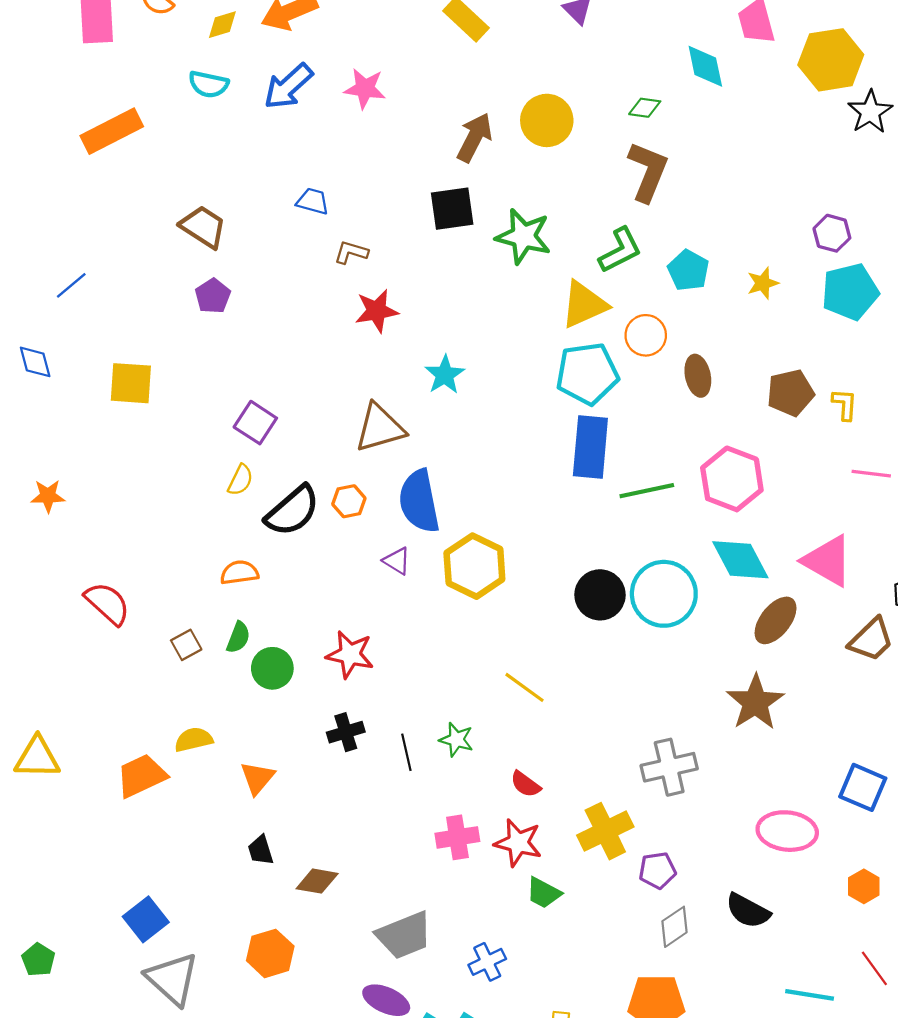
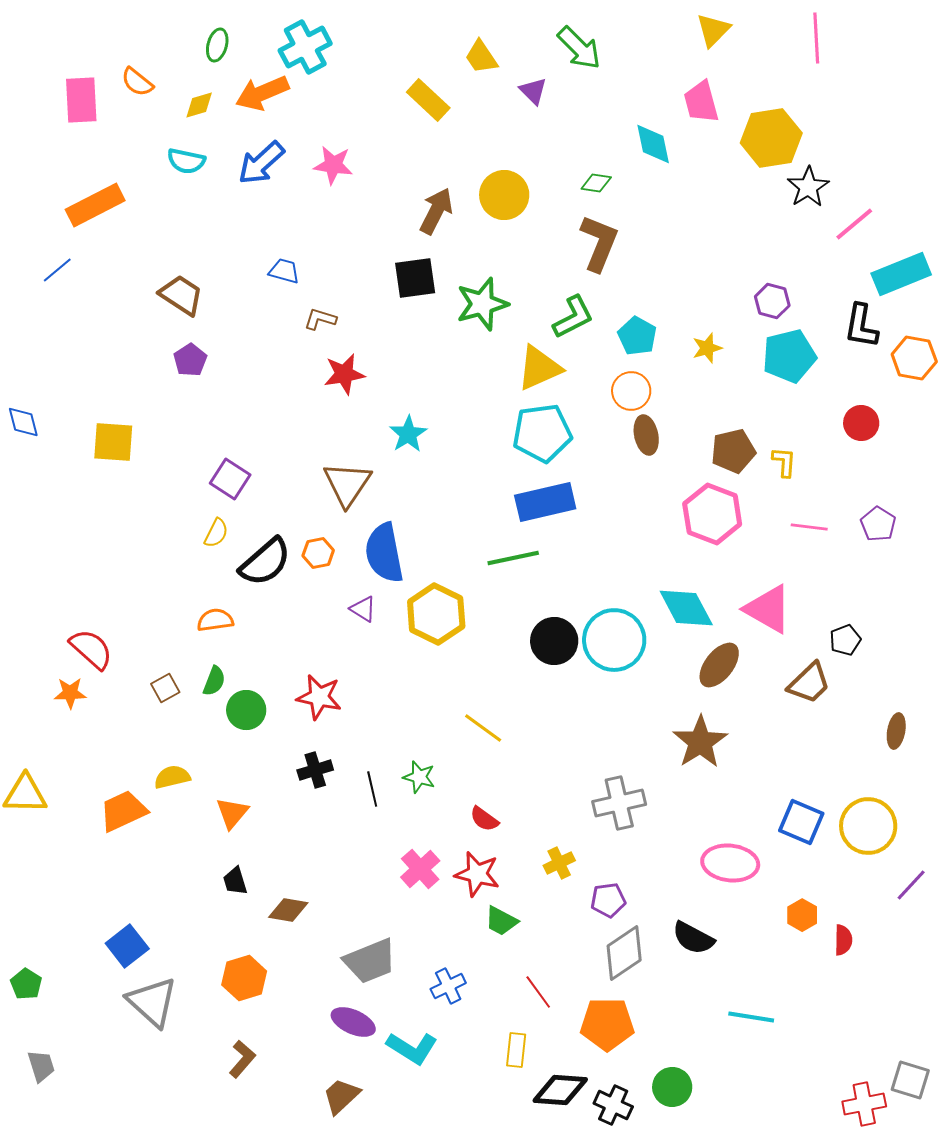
green star: (523, 236) -> (482, 304), turned -30
blue line: (71, 285) -> (57, 270), moved
orange circle: (646, 335) -> (631, 391), moved
brown triangle: (380, 428) -> (347, 484), turned -40
blue rectangle: (590, 447) -> (545, 502), turned 72
pink hexagon: (732, 479) -> (712, 514), moved
green line: (647, 491) -> (513, 558), moved
orange star: (48, 496) -> (70, 693), moved
yellow cross: (605, 831) -> (559, 863), size x0.6
pink cross: (457, 837) -> (420, 869), turned -33
gray diamond: (674, 927) -> (624, 953), size x1.4
red line: (874, 968) -> (538, 992), moved

